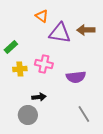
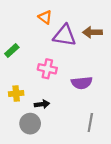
yellow cross: (20, 69) -> (16, 94), moved
gray line: (84, 114) -> (90, 123), turned 42

